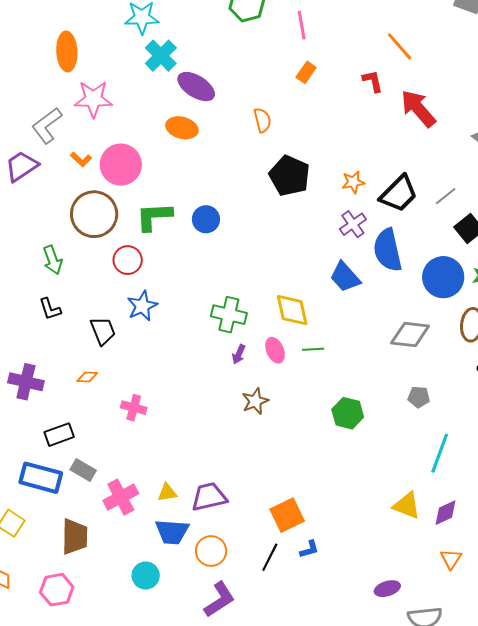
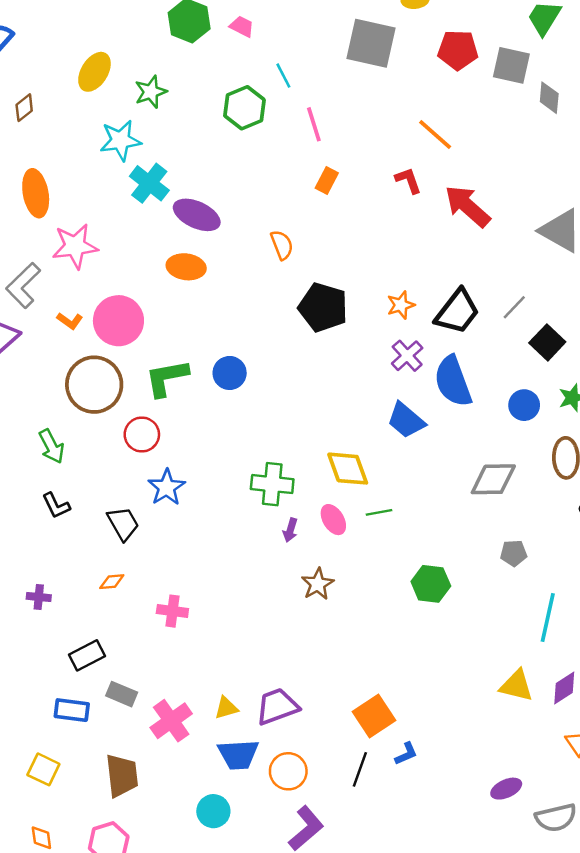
blue circle: (443, 277) -> (524, 405), size x0.6
purple cross: (26, 382) -> (39, 597), size x0.6
blue rectangle: (41, 478) -> (72, 710), size x0.7

